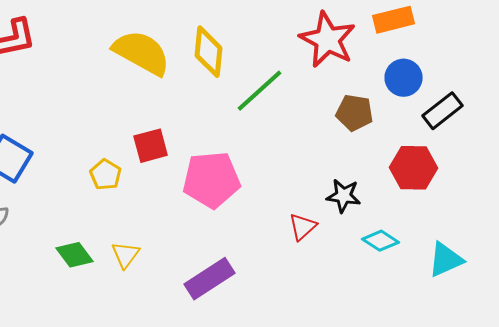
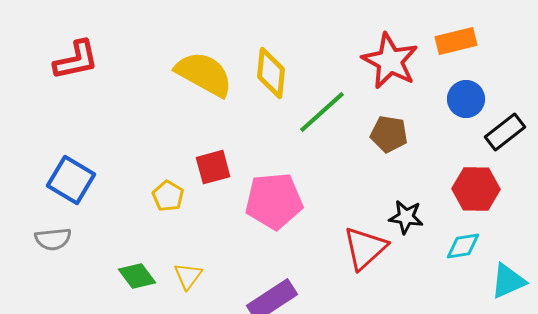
brown pentagon: (354, 113) -> (389, 134), moved
red triangle: (302, 227) -> (365, 248), size x1.6
cyan diamond: (380, 241) -> (463, 246), moved, turned -42

